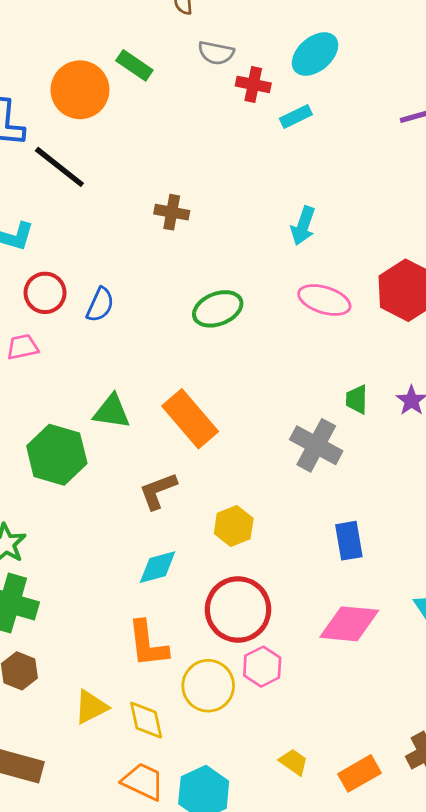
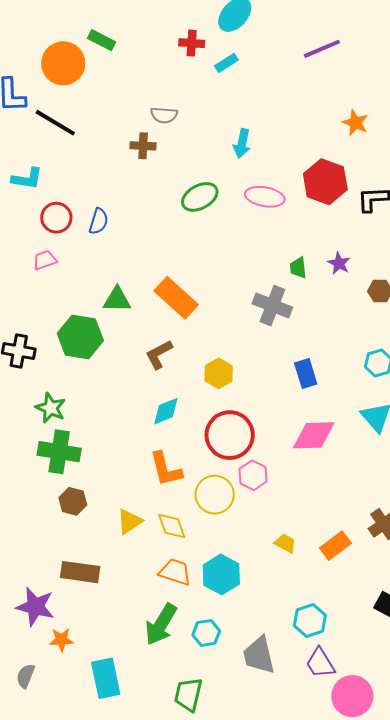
gray semicircle: (216, 53) -> (164, 115), moved
green ellipse: (218, 309) -> (200, 197), moved

